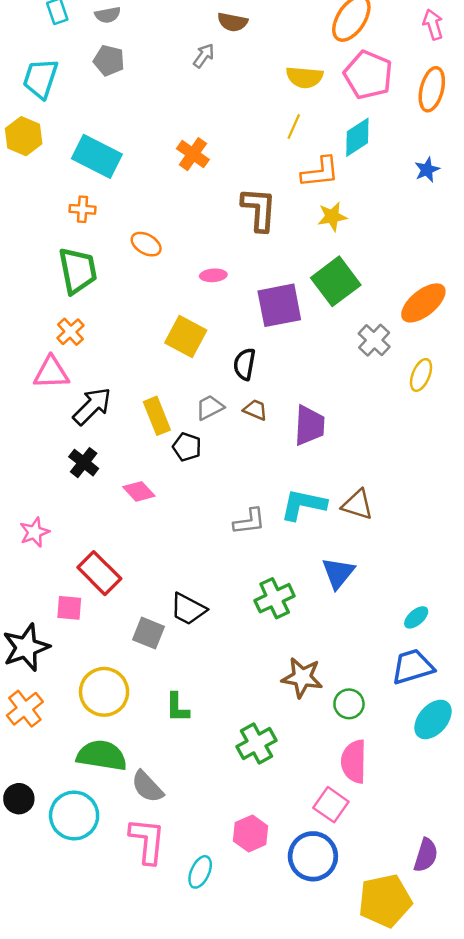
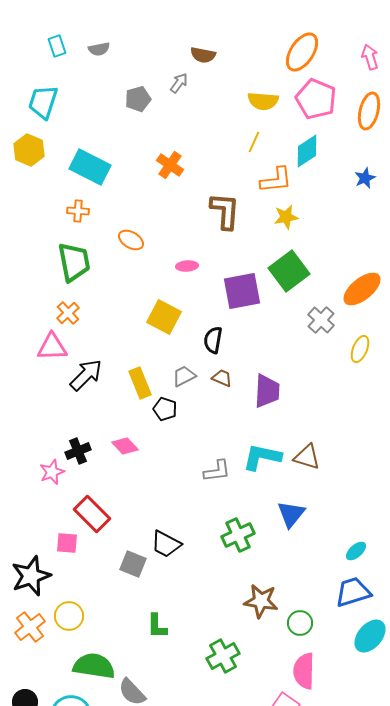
gray pentagon: (109, 60) -> (138, 99), moved, turned -30
black cross: (84, 463) -> (78, 451), moved, turned 30
pink star: (34, 532) -> (52, 472), moved
yellow circle: (104, 692) -> (69, 616), moved, size x0.7

